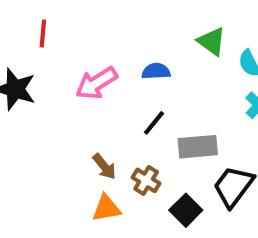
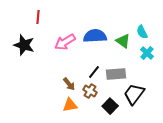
green triangle: (212, 41) -> (123, 41), moved
blue semicircle: (156, 71) -> (95, 36), size x1.6
black line: (154, 123) -> (94, 72), moved

